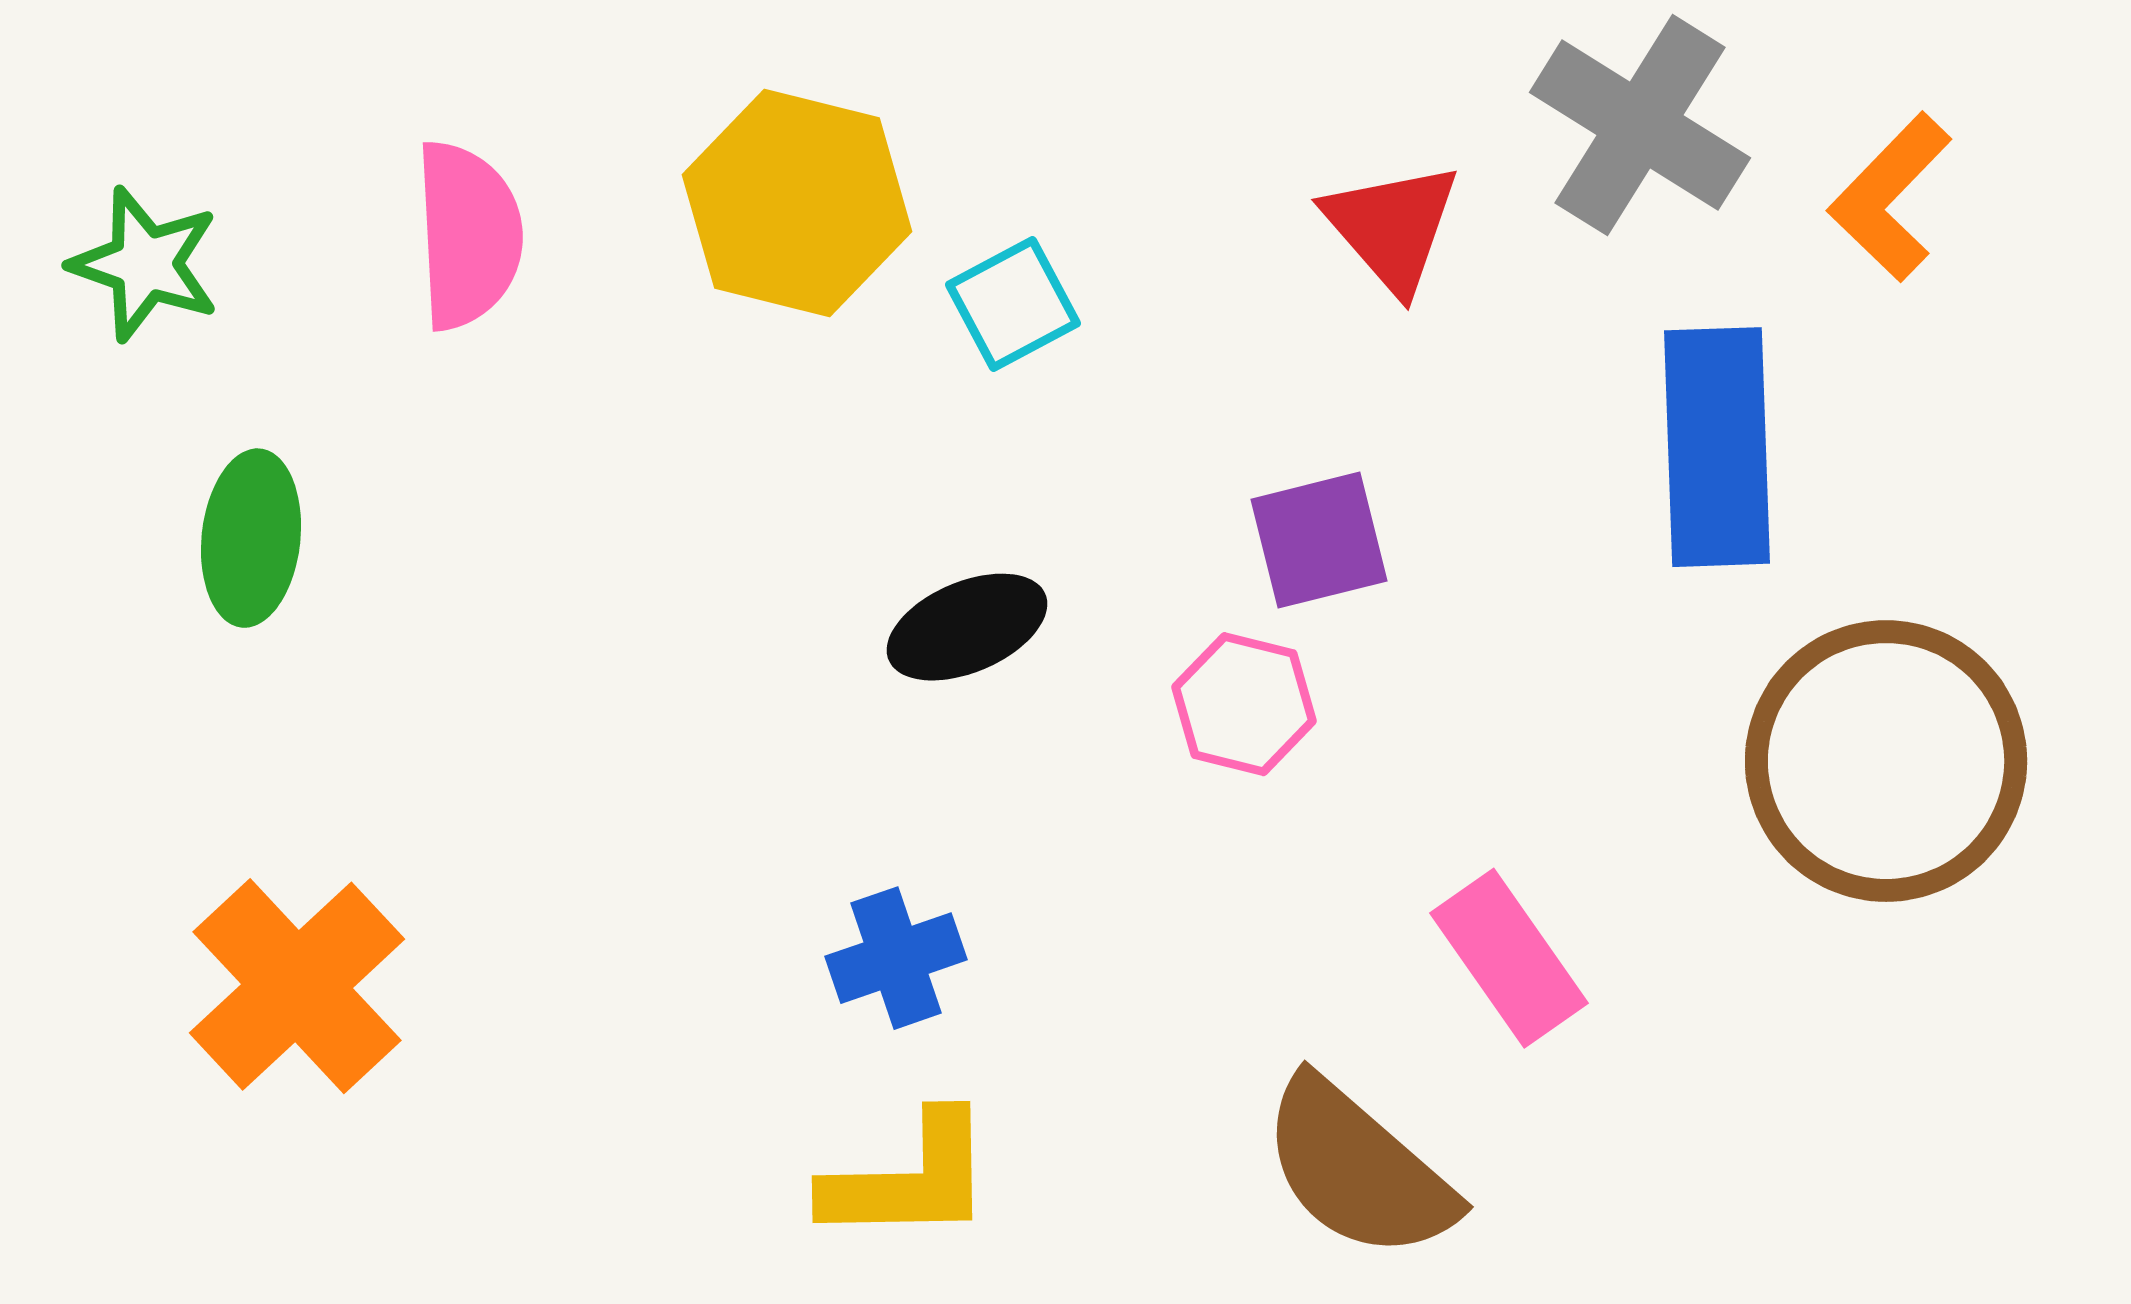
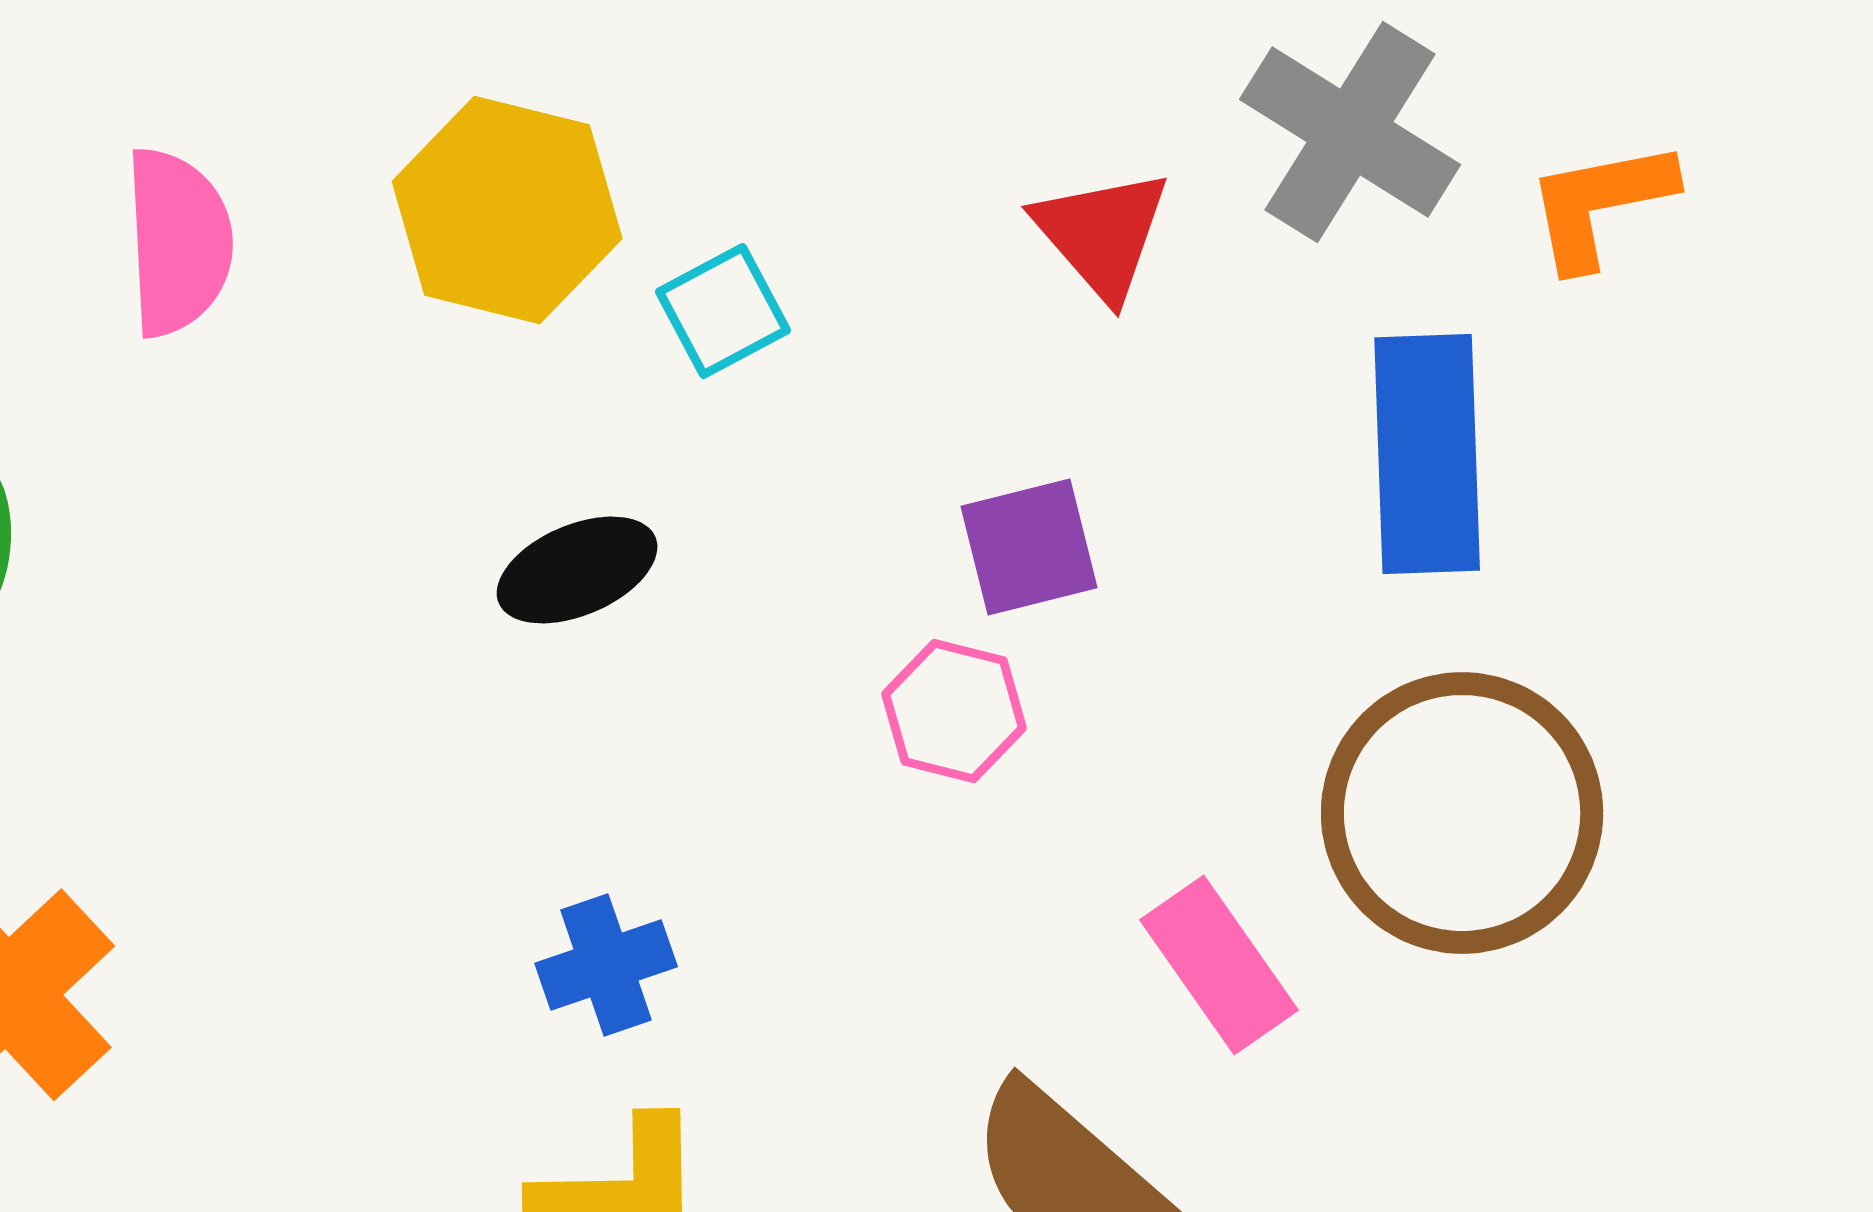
orange L-shape: (1890, 197) -> (1600, 204), turned 35
black ellipse: (967, 627) -> (577, 570), moved
brown circle: (1886, 761) -> (1462, 813), moved

